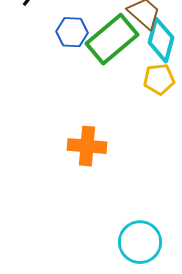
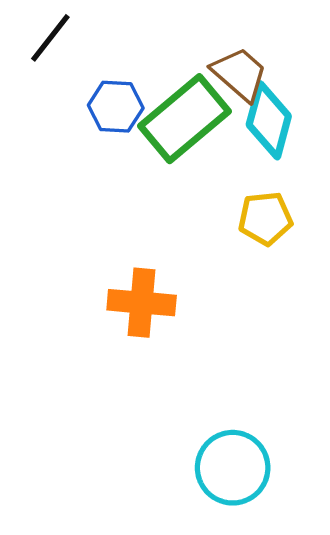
yellow pentagon: (159, 79) -> (265, 218), moved

